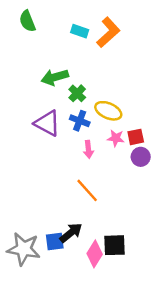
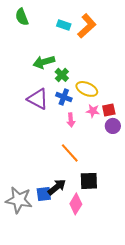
black square: (115, 245) -> (89, 181), moved

